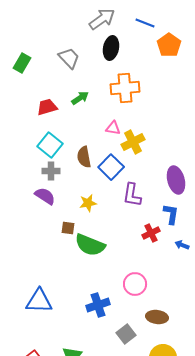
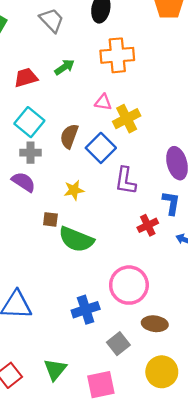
brown semicircle: (84, 157) -> (69, 136), turned 30
pink circle: (135, 284) -> (129, 285), size x1.4

